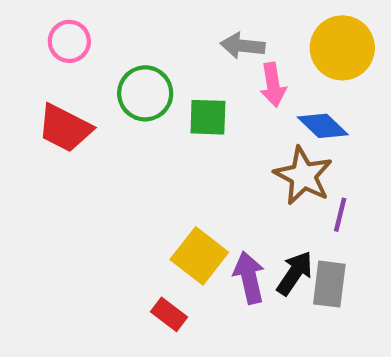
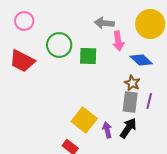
brown star: (303, 176) -> (132, 83), size x0.6
purple arrow: (249, 278) -> (107, 130), size x0.7
gray rectangle: (329, 284) -> (130, 102), moved

